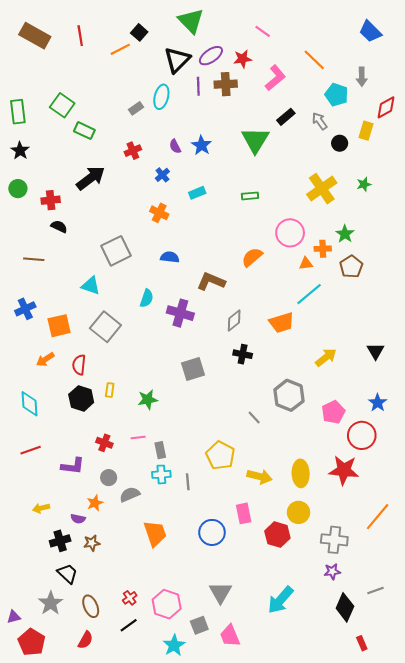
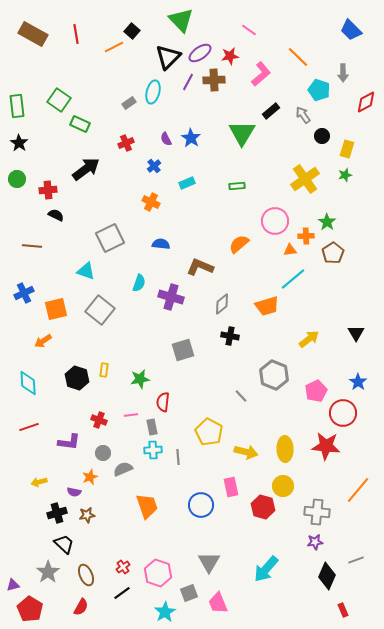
purple line: (198, 86) -> (188, 82), turned 30
yellow rectangle: (366, 131) -> (347, 149), moved
red semicircle: (79, 365) -> (163, 402), moved

